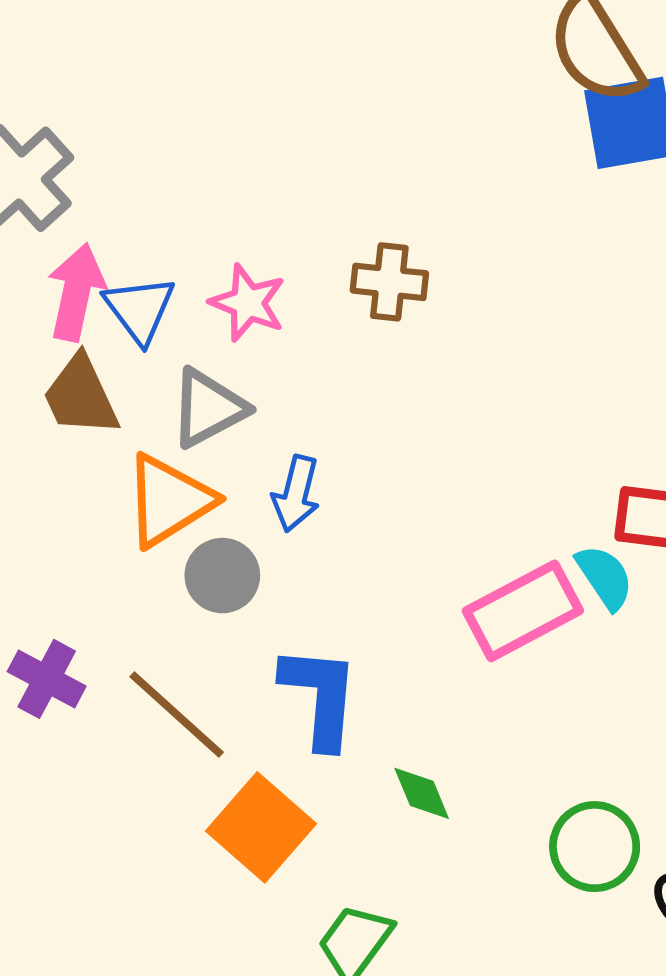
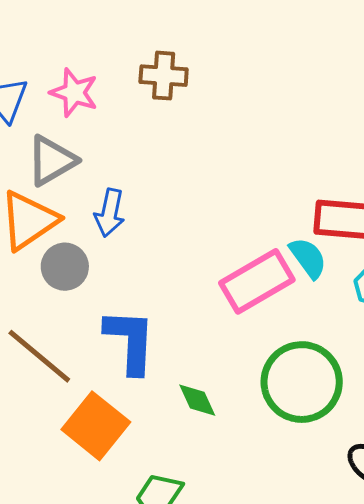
green circle: (595, 847) -> (302, 382), moved, size x1.4

